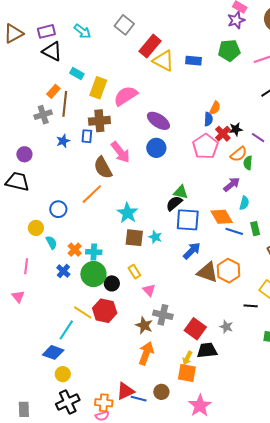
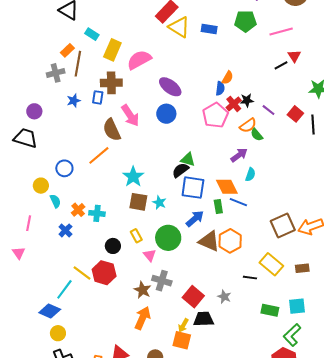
green semicircle: (248, 163) -> (257, 135), turned -48
green rectangle: (255, 229) -> (218, 206), moved
green circle: (93, 274) -> (168, 238), moved

